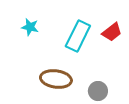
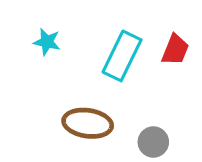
red trapezoid: (112, 32) -> (175, 50), turned -30

